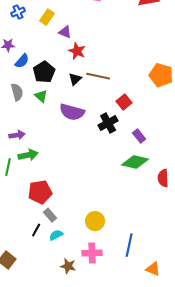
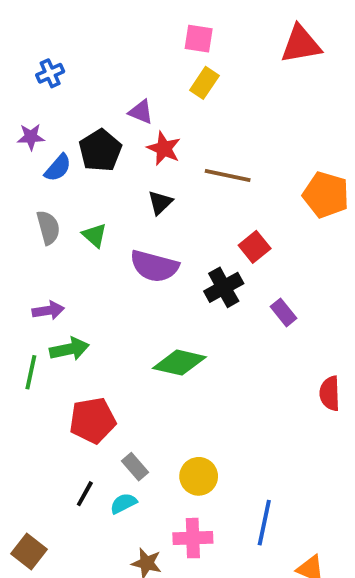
yellow rectangle: (47, 17) -> (204, 83), moved
black pentagon: (44, 72) -> (100, 150), moved
brown line: (98, 76) -> (228, 175), moved
green diamond: (135, 162) -> (179, 363), moved
gray rectangle: (50, 215) -> (135, 467), moved

